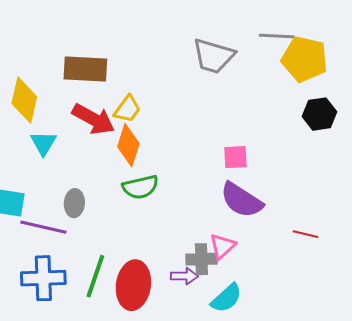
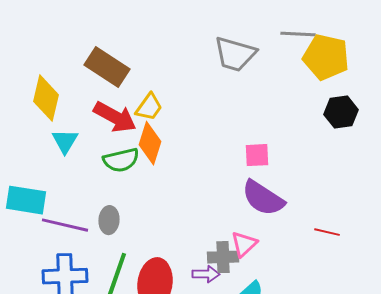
brown rectangle: (85, 69) -> (107, 67), turned 30
green semicircle: (140, 187) -> (121, 160), moved
gray ellipse: (74, 203) -> (109, 220), moved

